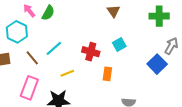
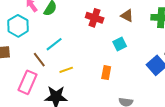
brown triangle: (113, 11) -> (127, 16), moved, turned -32
red cross: (91, 52) -> (95, 18), moved
brown line: (32, 58) -> (39, 60), moved

